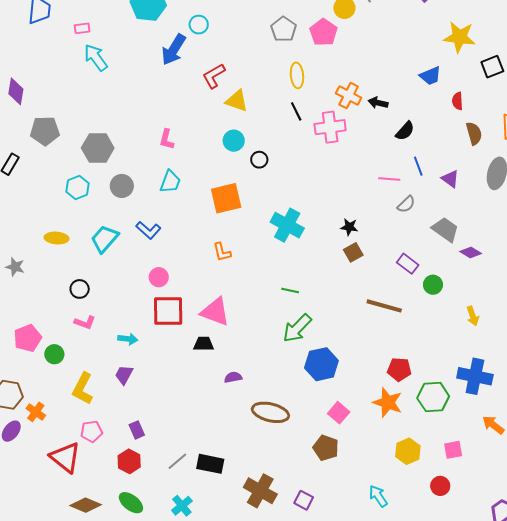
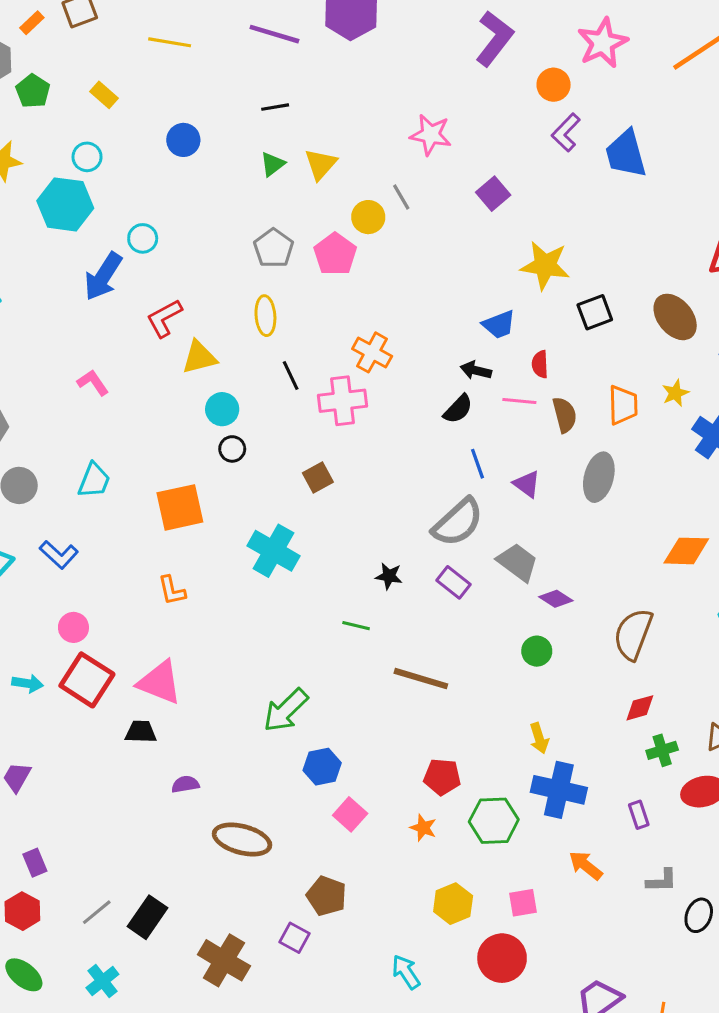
yellow ellipse: (297, 75) -> (265, 316), moved
yellow triangle: (237, 101) -> (199, 357), turned -35
black arrow: (378, 103) -> (476, 370), moved
pink L-shape: (167, 139) -> (93, 383), moved, turned 130
cyan circle: (234, 141) -> (222, 409), moved
pink line: (389, 179) -> (519, 401), moved
gray semicircle: (406, 204) -> (458, 522), size x1.8
black star: (349, 227) -> (389, 576), moved
brown square: (353, 252) -> (318, 478), moved
purple rectangle: (408, 264) -> (453, 582), moved
green circle: (433, 285) -> (537, 651), moved
green line: (290, 291) -> (356, 626), moved
red square: (168, 311) -> (87, 680), turned 32
yellow arrow: (473, 316) -> (539, 738), moved
cyan arrow: (128, 339) -> (28, 683), moved
blue hexagon: (321, 364) -> (322, 767), size x0.7
orange star: (388, 403) -> (423, 828), size x0.6
pink square: (339, 413) -> (350, 814), moved
black rectangle: (210, 464) -> (147, 917), turned -68
red circle: (440, 486) -> (502, 958), size x1.6
purple square: (304, 500) -> (294, 938), moved

